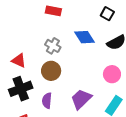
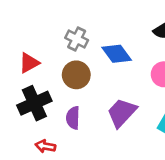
blue diamond: (85, 37) -> (117, 54), moved
red triangle: (19, 60) -> (29, 63), turned -49

